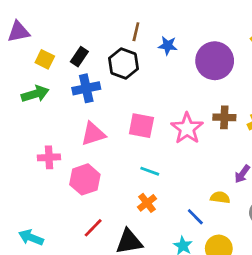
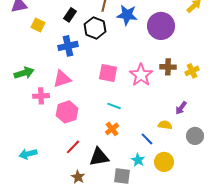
blue star: (168, 46) -> (127, 15), size x1.5
black rectangle: (79, 57) -> (70, 15), moved
green arrow: (35, 94) -> (24, 73), moved
pink triangle: (93, 134) -> (62, 79), moved
cyan arrow: (31, 237) -> (28, 154), turned -36

